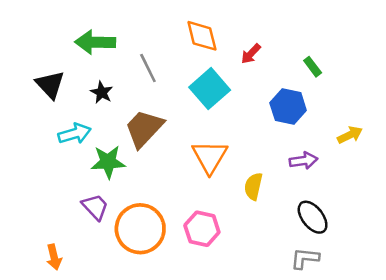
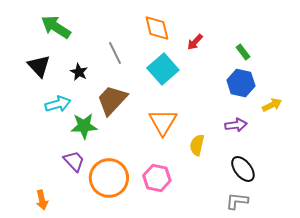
green arrow: (95, 42) -> (56, 27), moved, turned 32
blue hexagon: (288, 107) -> (241, 83), moved

